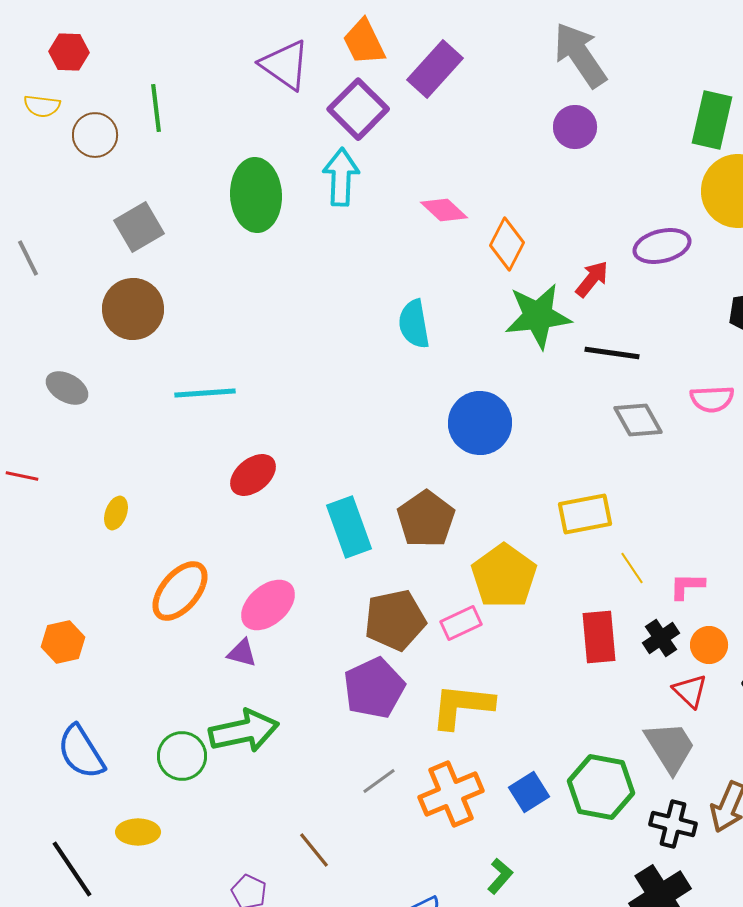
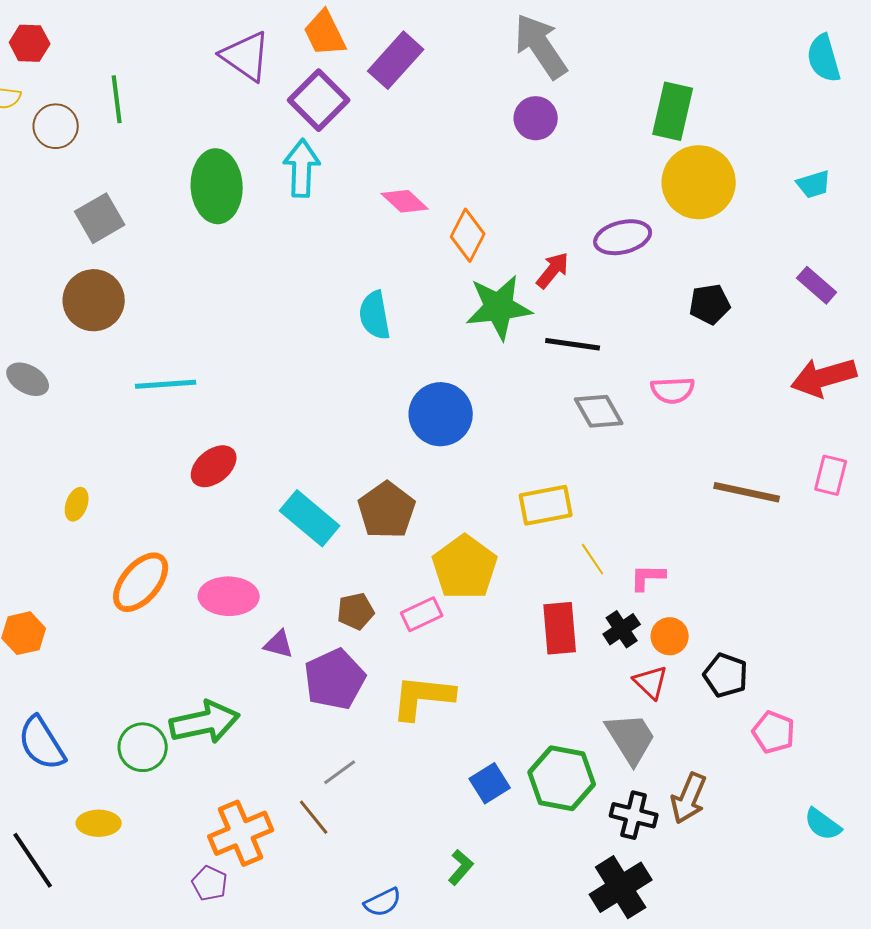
cyan rectangle: (349, 527) -> (310, 518), turned -30
pink ellipse: (268, 605) -> (229, 596), turned 42
brown pentagon: (395, 620) -> (356, 611), size x0.6
purple triangle: (242, 653) -> (279, 644), moved
orange cross: (451, 794) -> (241, 833), moved
brown line: (314, 850) -> (314, 817), moved

